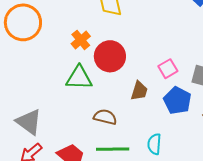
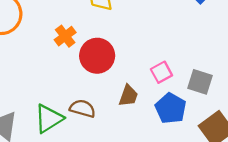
green triangle: (79, 78) -> (49, 119), moved, turned -36
brown semicircle: (105, 117) -> (82, 108), moved

